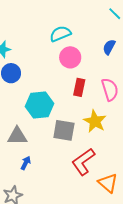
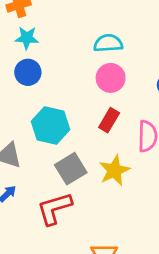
gray square: (64, 130) -> (71, 169), turned 30
red L-shape: (83, 162) -> (54, 208), moved

